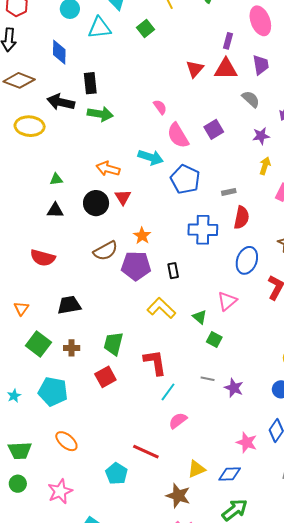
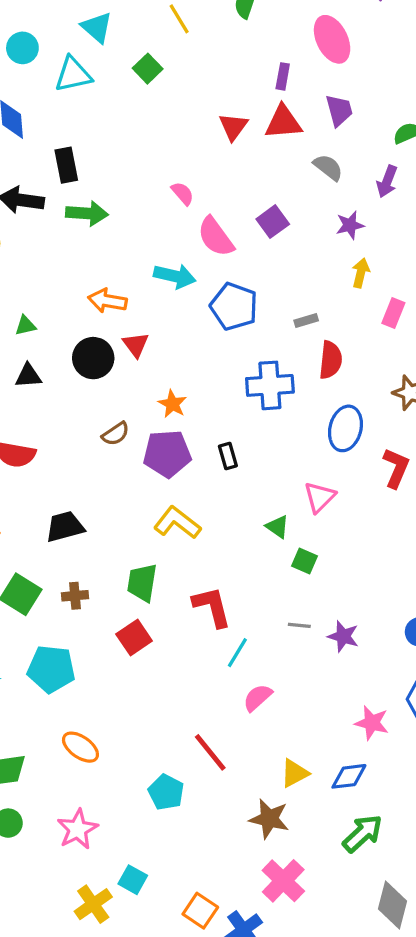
brown semicircle: (106, 251) -> (116, 434), size x0.7
yellow L-shape: (161, 308) -> (177, 523), moved
red line: (146, 452) -> (210, 752), turned 32

